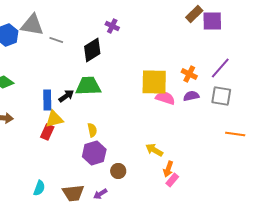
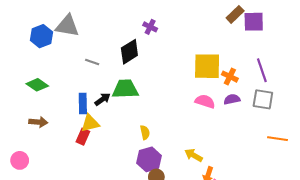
gray line: (56, 40) -> (92, 62), moved
purple line: (220, 68) -> (262, 70), turned -60
yellow square: (154, 82) -> (207, 66), moved
yellow semicircle: (92, 130) -> (145, 132), moved
purple hexagon: (94, 153) -> (149, 159), moved

